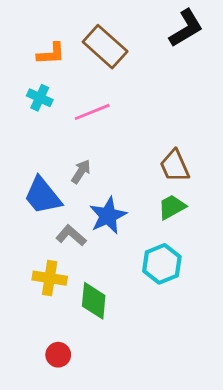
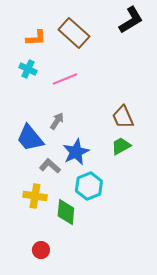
cyan hexagon: (162, 264) -> (89, 186), moved

